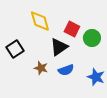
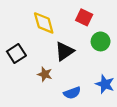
red square: (72, 29) -> (84, 17), moved
blue semicircle: (66, 70) -> (72, 93), moved

